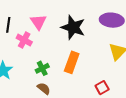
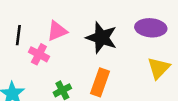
pink triangle: (38, 22) -> (57, 31), turned 42

